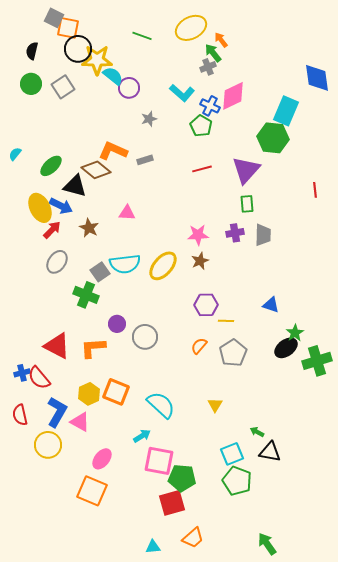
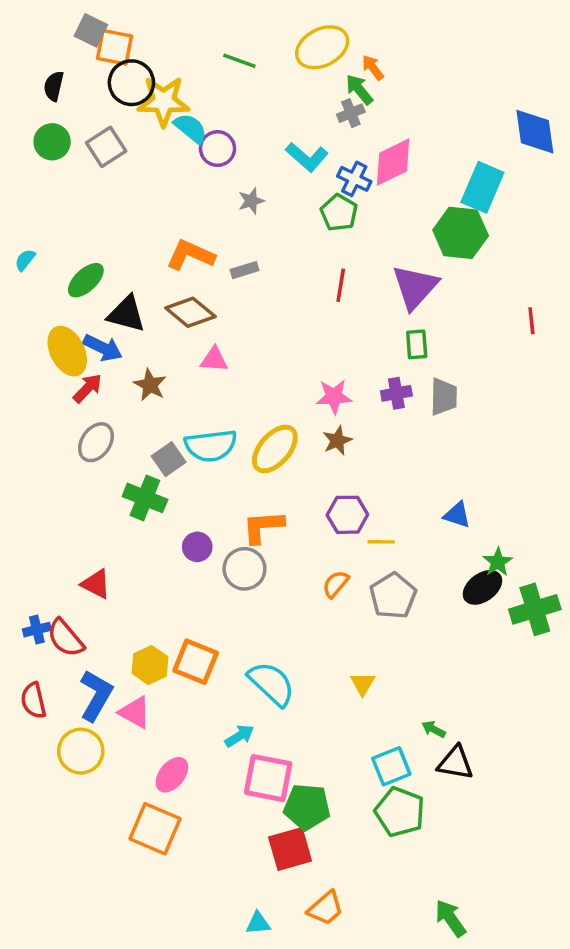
red line: (202, 169) -> (341, 285), turned -66
brown diamond: (96, 170) -> (190, 312), moved
red triangle: (57, 346) -> (96, 584), size x0.7
orange L-shape: (93, 348) -> (263, 527), moved

